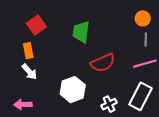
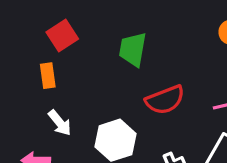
white arrow: (29, 72) -> (60, 123), moved

